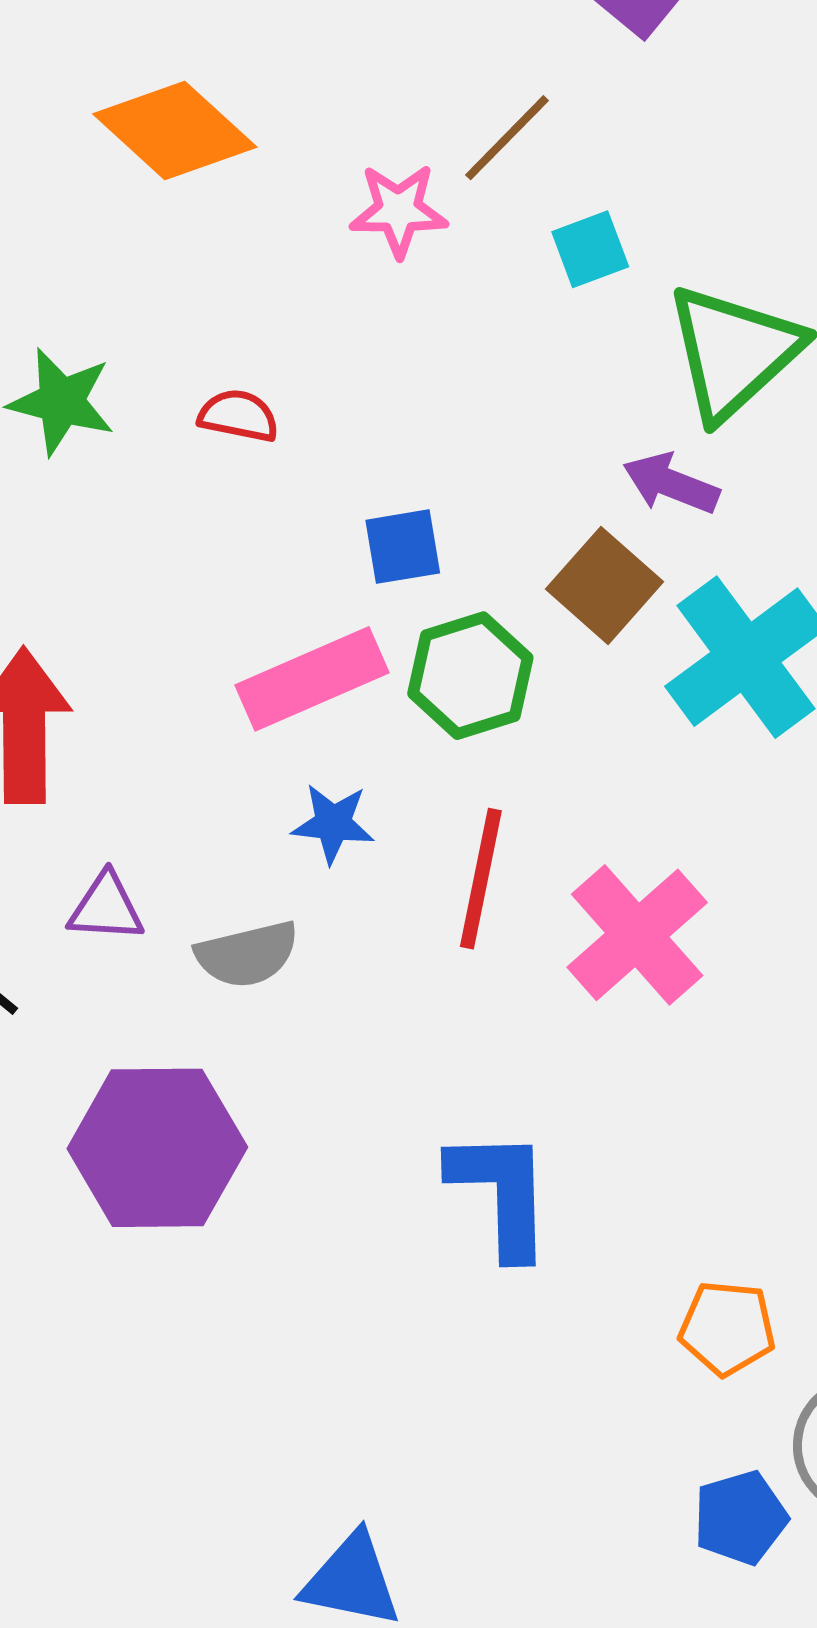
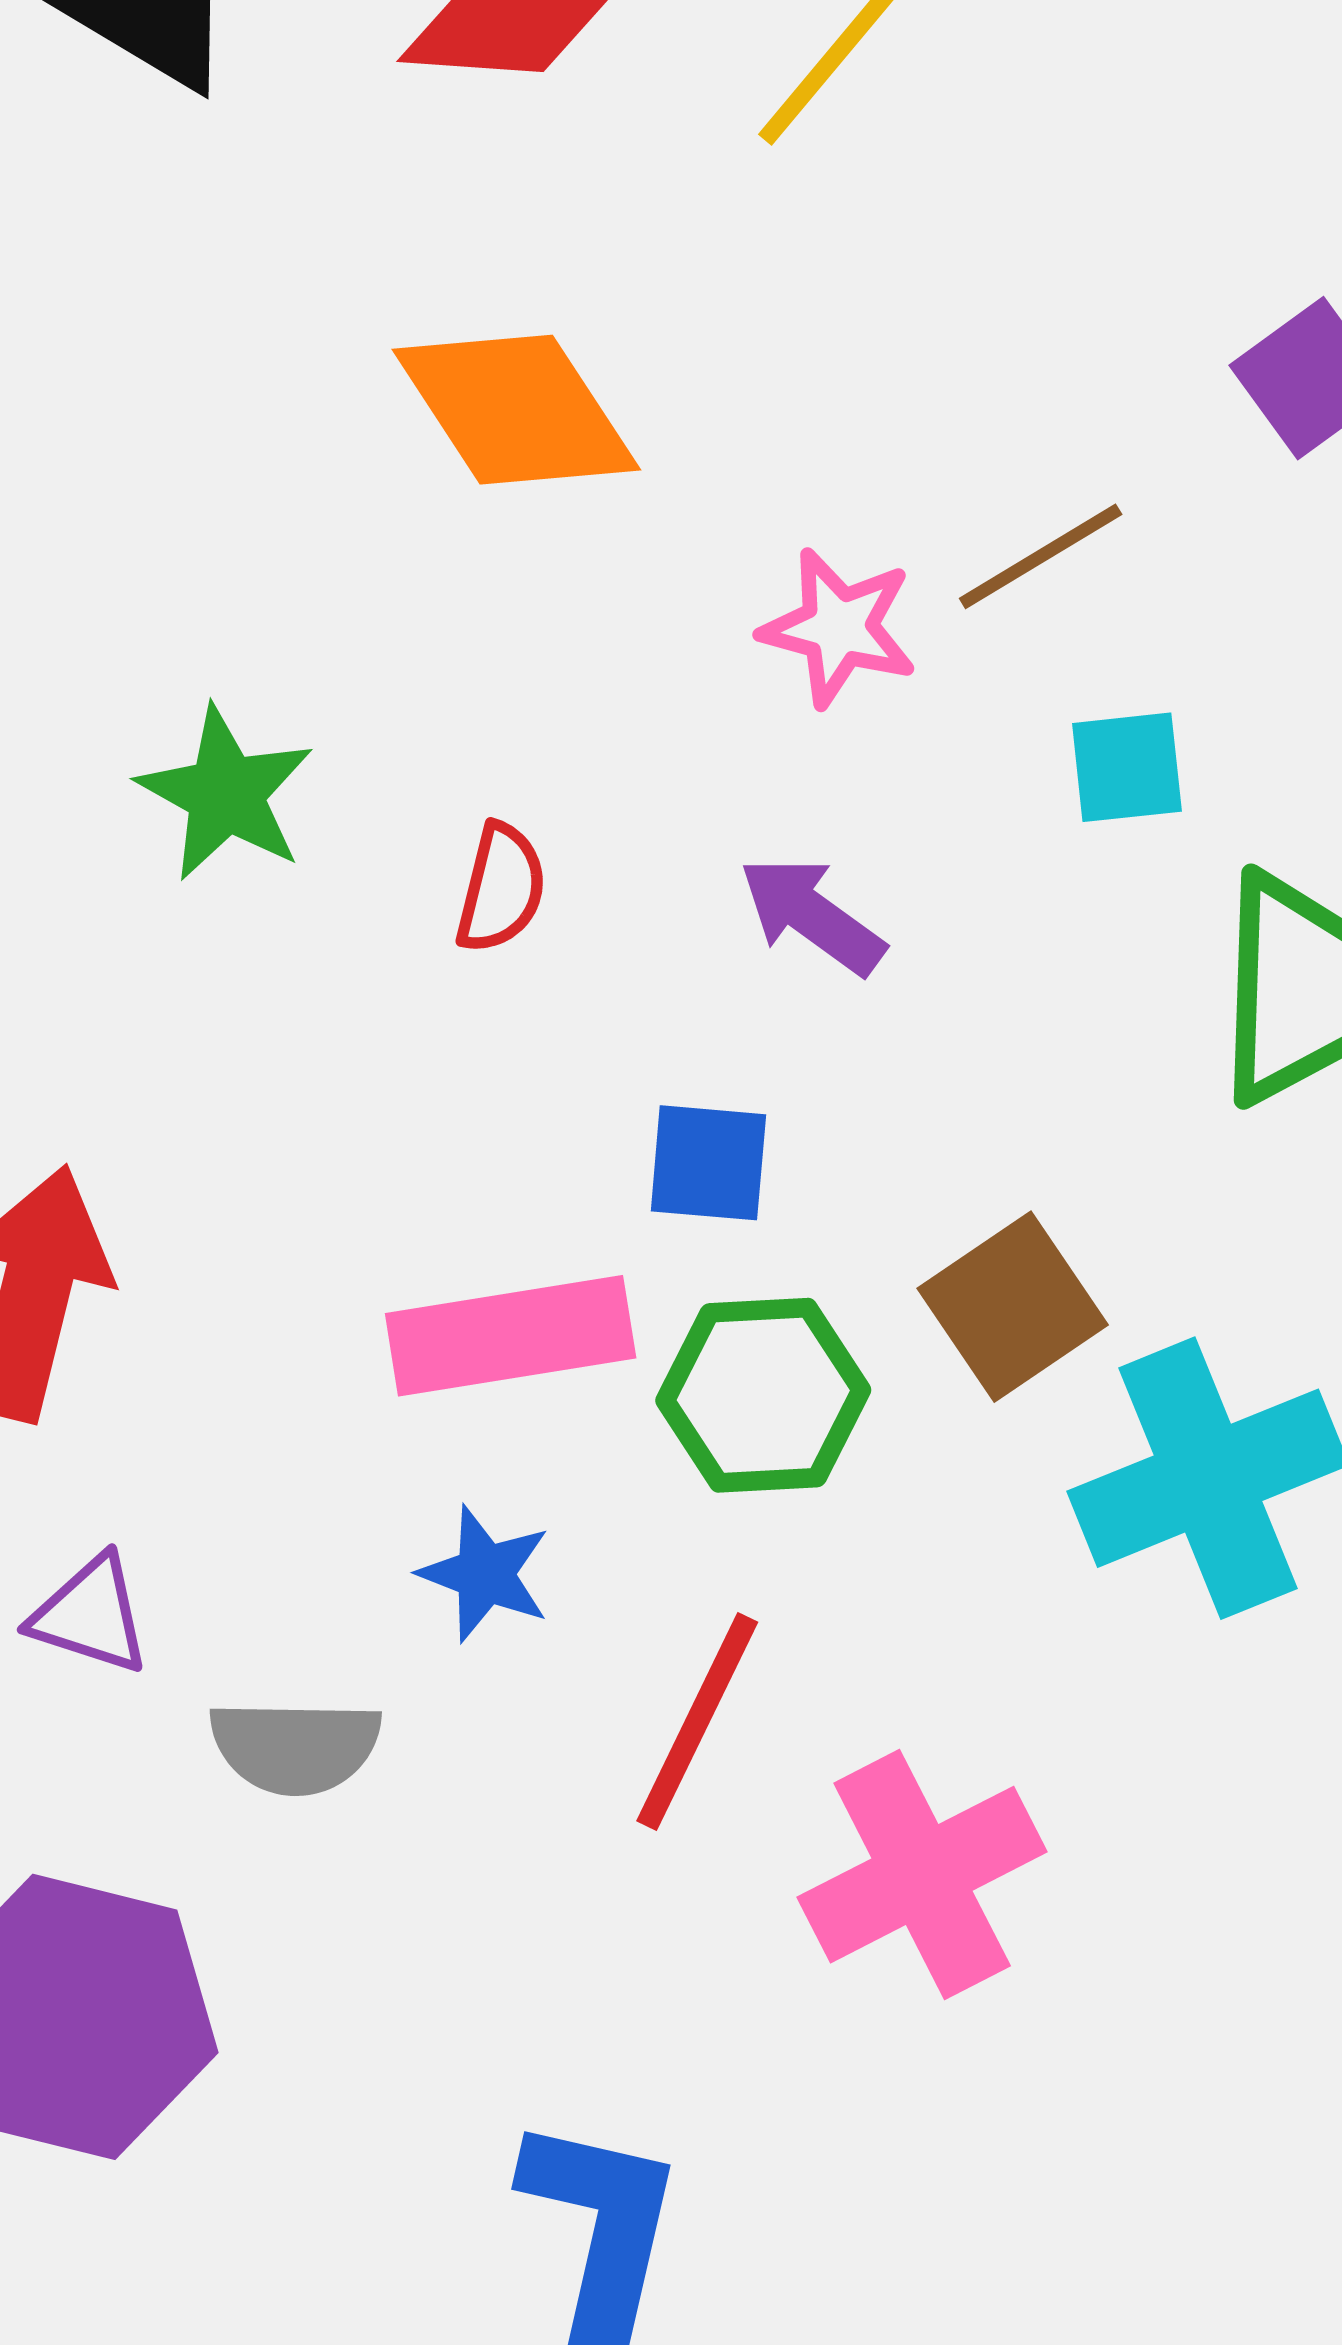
red semicircle: (238, 416) -> (501, 888), turned 78
purple arrow: (671, 484) -> (812, 915), moved

